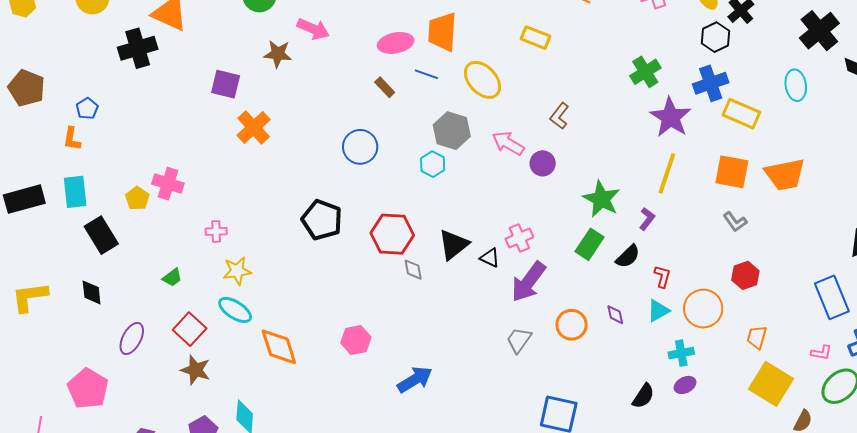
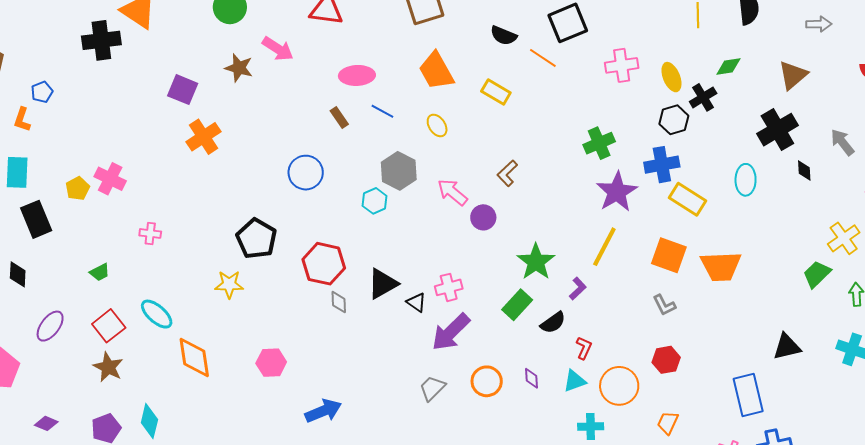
orange trapezoid: (442, 32) -> (436, 71), moved, turned -42
yellow ellipse: (483, 80) -> (437, 125), size x0.6
yellow star: (237, 271) -> (229, 284), moved

